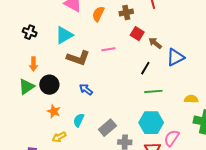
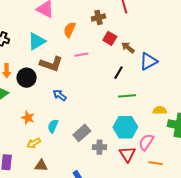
orange semicircle: (98, 14) -> (70, 30), moved
black circle: (49, 85) -> (27, 78), moved
yellow semicircle: (191, 99) -> (160, 110), moved

